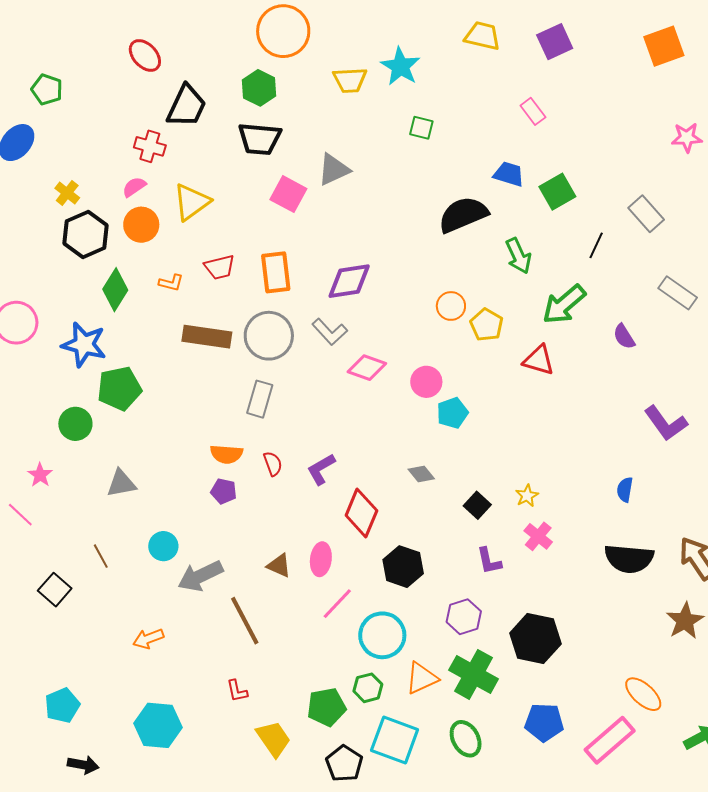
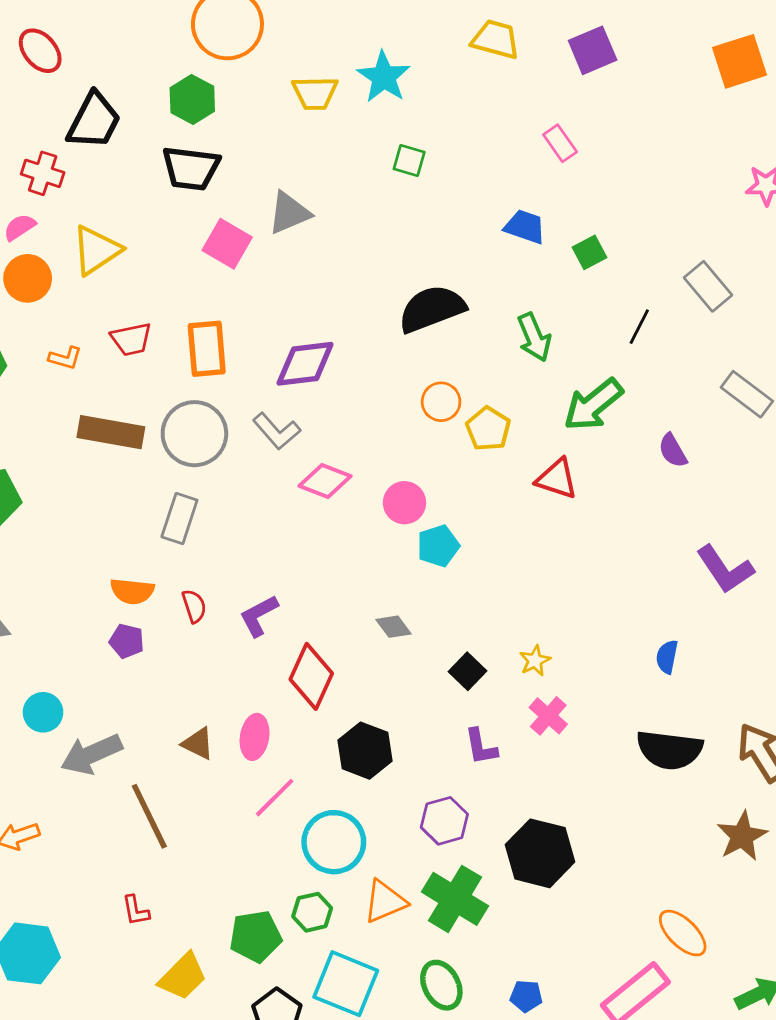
green square: (557, 192) -> (590, 252), size x0.7
black semicircle: (463, 215) -> (432, 309), moved
blue pentagon: (544, 722) -> (526, 996), moved, size x0.6
yellow trapezoid: (273, 739) -> (183, 977), turned 78

